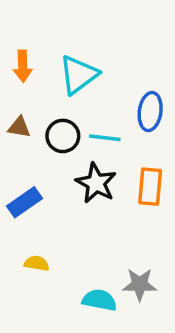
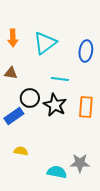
blue ellipse: (150, 112) -> (86, 51), moved
black circle: (63, 136) -> (30, 98), moved

